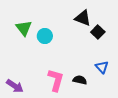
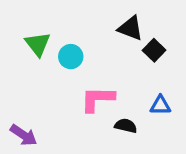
blue triangle: (102, 67) -> (160, 105), turned -48
pink L-shape: (56, 80) -> (97, 99), moved, turned -105

